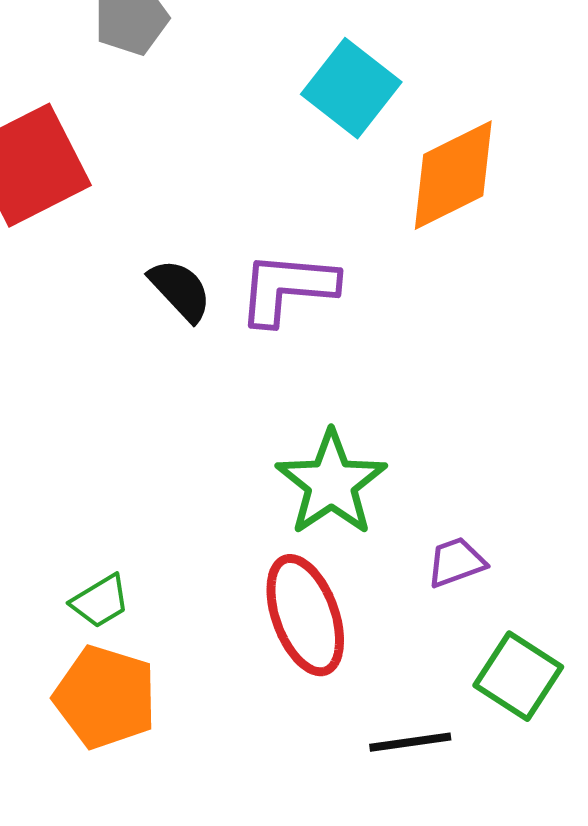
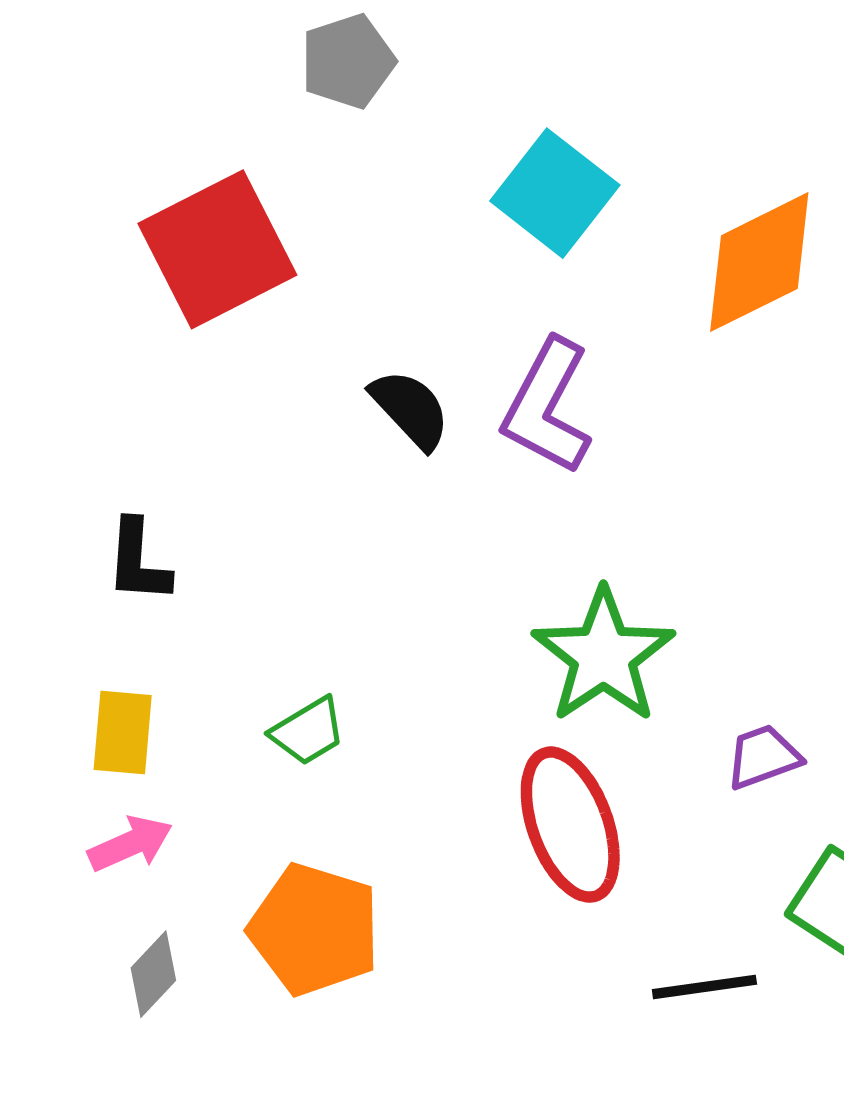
cyan square: (351, 88) -> (555, 193), moved
purple L-shape: (287, 288) -> (547, 407), turned -67
green trapezoid: (100, 601) -> (308, 731), moved

